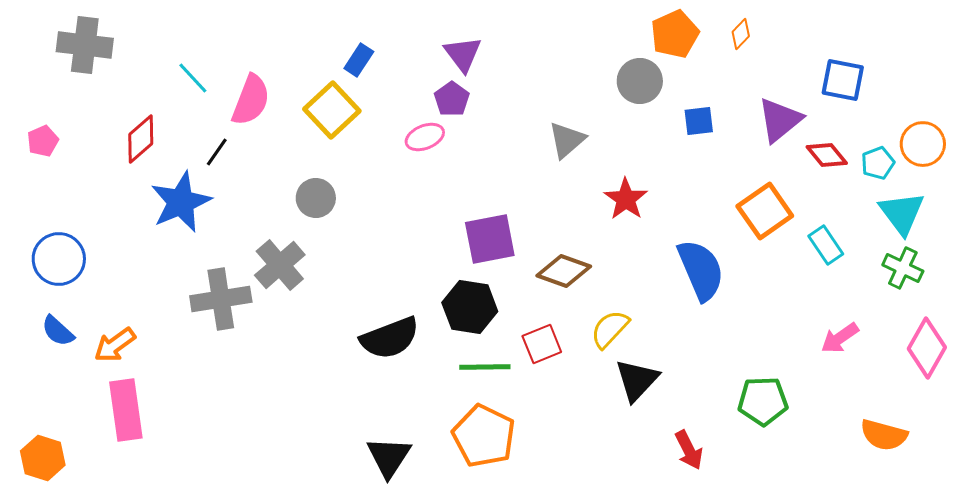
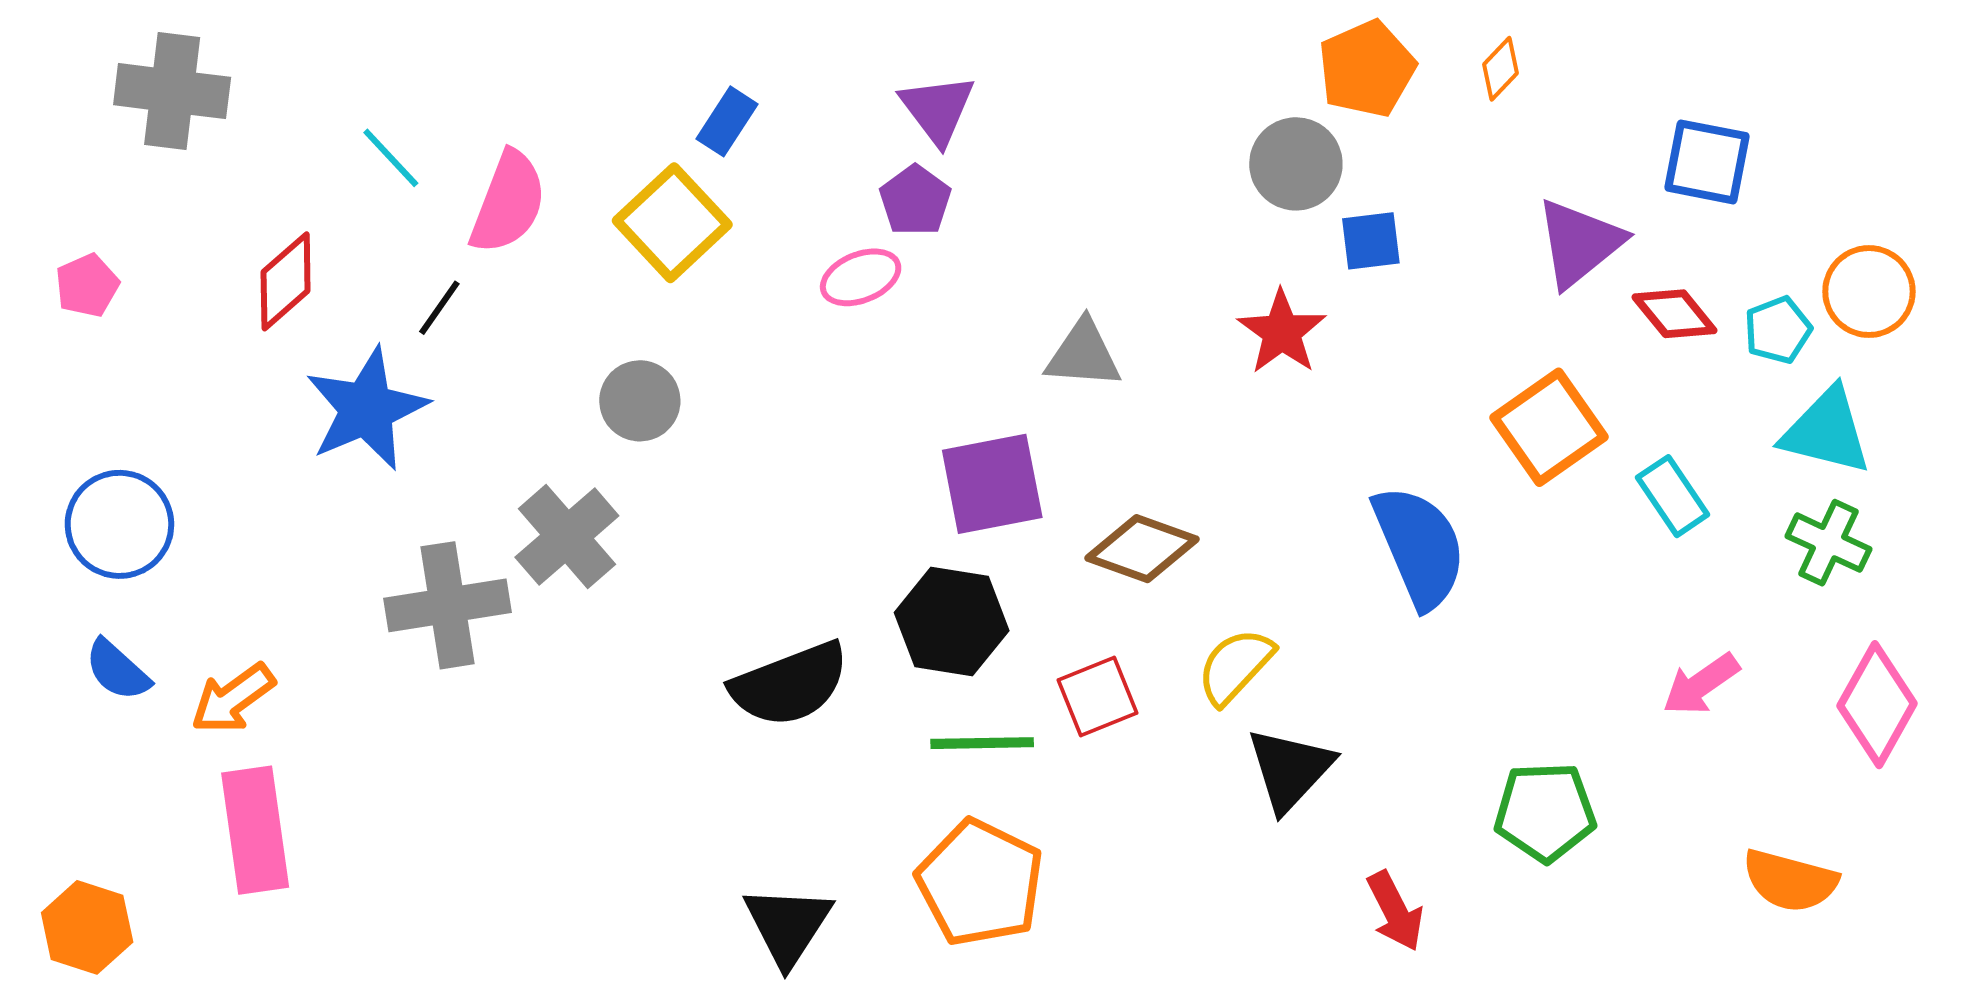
blue square: (699, 121) -> (1371, 241), moved
gray triangle: (567, 140) -> (1083, 354), moved, turned 45
red star: (626, 199) -> (1282, 332), moved
cyan triangle: (902, 213) -> (1826, 431), turned -39

